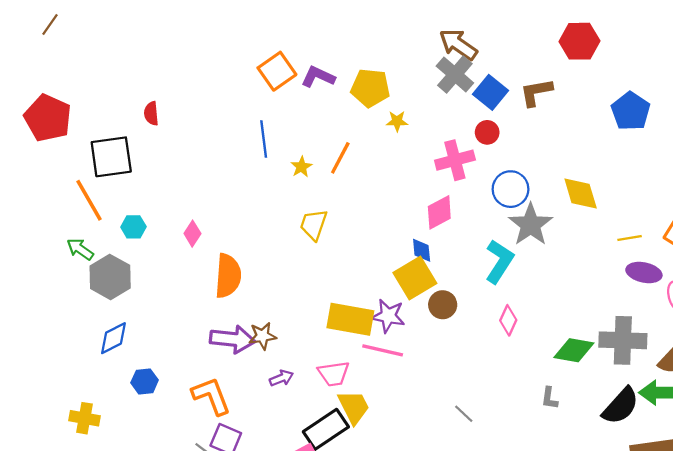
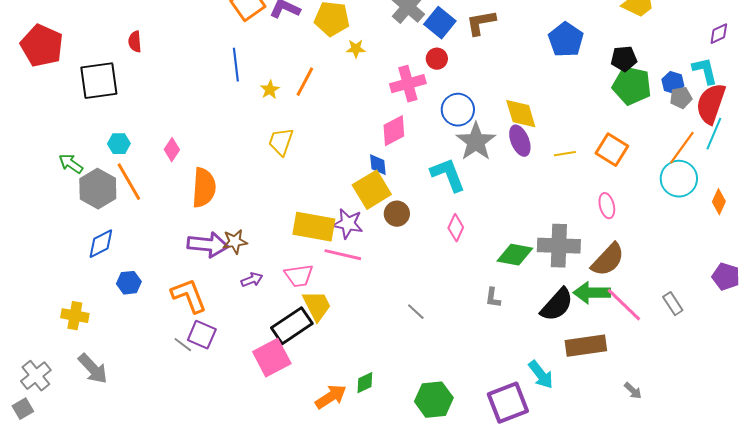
orange line: (89, 200) -> (129, 182), moved
cyan L-shape: (499, 261) -> (448, 175), turned -54
purple ellipse: (644, 272) -> (520, 141), moved, turned 56

